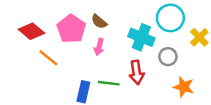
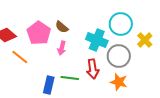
gray circle: (168, 57) -> (119, 56), size x1.5
orange star: (184, 87) -> (119, 82), moved

